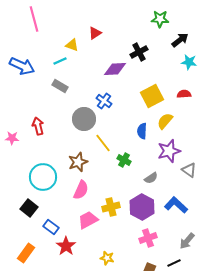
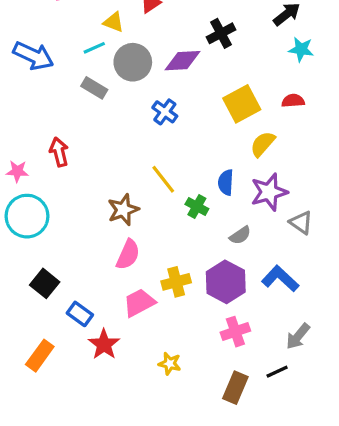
gray circle: (84, 119) -> (133, 62), moved
blue semicircle: (142, 131) -> (226, 182), moved
cyan circle: (43, 177) -> (27, 216), moved

